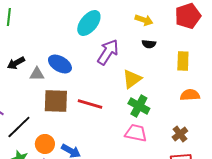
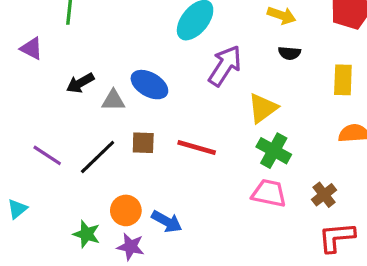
brown square: (56, 101) -> (143, 143), size x0.6
black line: (19, 127) -> (98, 157), moved
brown cross: (180, 134) -> (324, 195), moved

